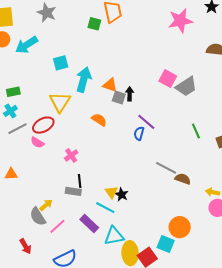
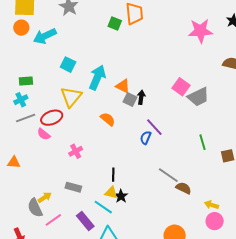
cyan square: (61, 63) -> (68, 65), moved, turned 35
black line: (80, 181) -> (113, 175), moved
yellow triangle: (111, 192) -> (111, 193), turned -48

